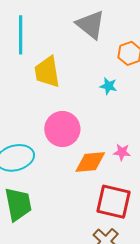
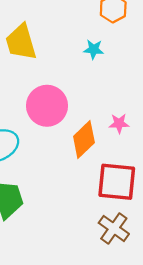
orange diamond: (90, 162) -> (84, 140), turned -32

